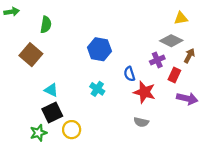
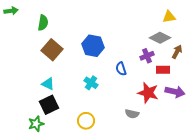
brown square: (31, 55) -> (52, 50), moved
red rectangle: (174, 75) -> (163, 70), turned 64
red star: (144, 92) -> (148, 93), moved
yellow circle: (72, 130) -> (86, 121), moved

